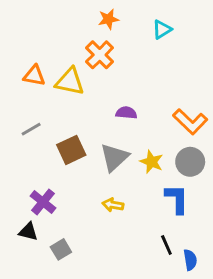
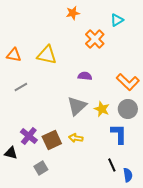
cyan triangle: (162, 30) -> (117, 20), moved
orange cross: (100, 55) -> (95, 39), moved
orange triangle: (34, 76) -> (14, 55), moved
brown square: (71, 150) -> (52, 140), moved
black triangle: (28, 232) -> (11, 153), moved

